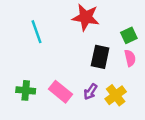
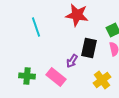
purple arrow: (90, 92) -> (72, 61), moved

